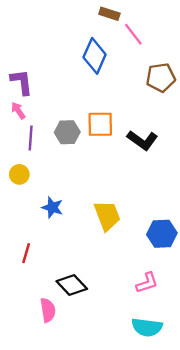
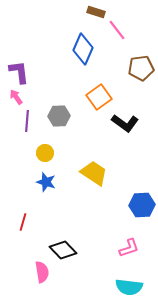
orange square: (100, 124) -> (99, 97), moved, turned -35
yellow circle: (19, 174) -> (45, 153), moved
yellow trapezoid: (107, 215) -> (94, 173), moved, turned -36

